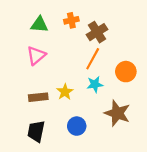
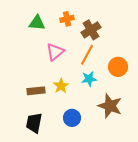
pink triangle: (36, 56) -> (55, 52), moved

